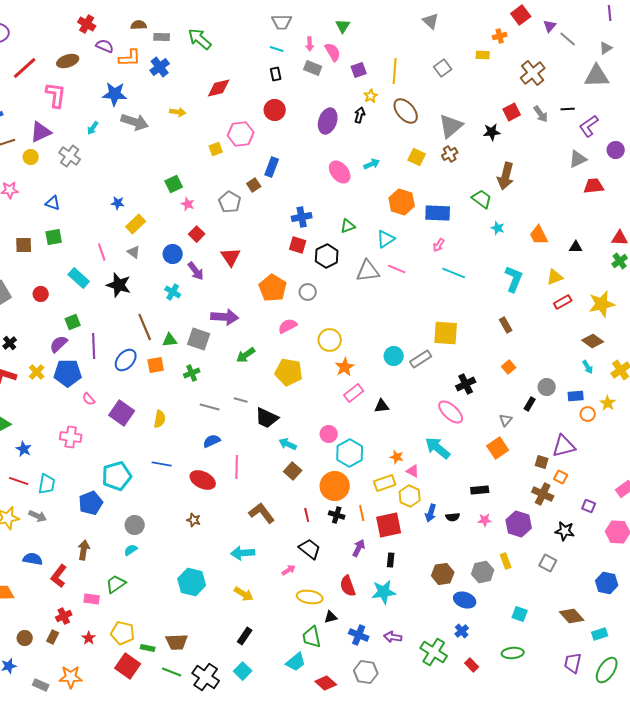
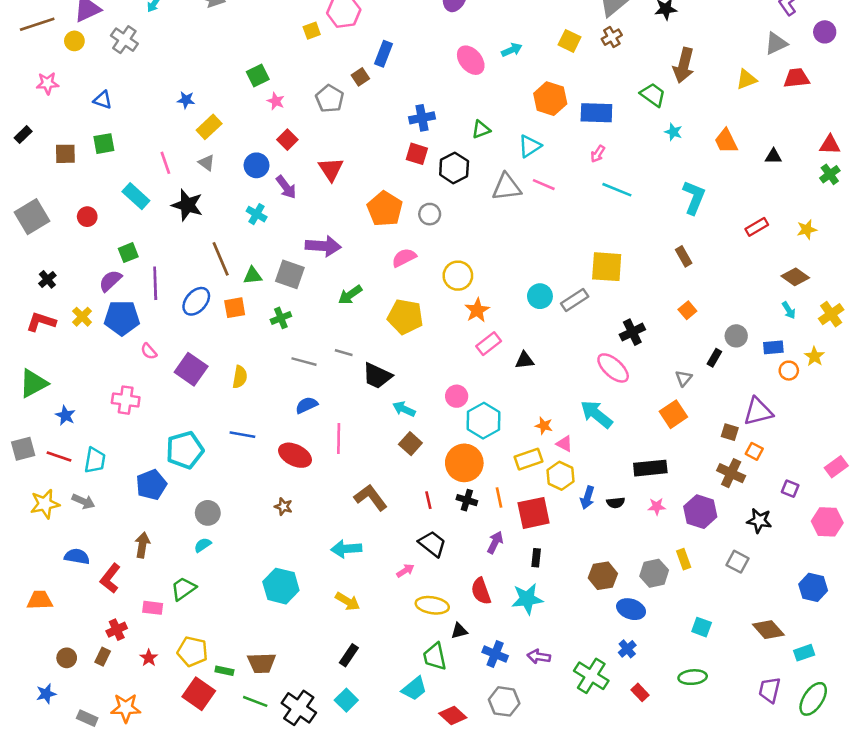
yellow triangle: (555, 277) -> (746, 79), moved
yellow star: (602, 304) -> (807, 229), size x0.6
black rectangle: (480, 490) -> (650, 468), size x1.4

